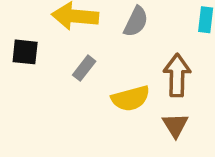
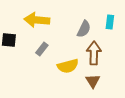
gray semicircle: (136, 22) -> (84, 29), moved

